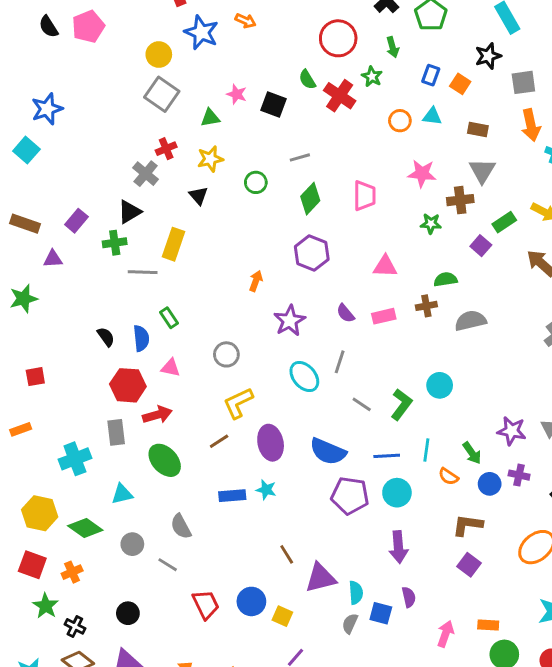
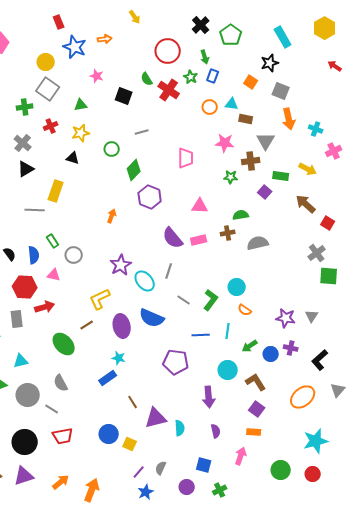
orange arrow: (246, 21) -> (105, 39), turned -32
blue rectangle: (431, 75) -> (213, 76), moved
gray square: (523, 82) -> (281, 91), moved, turned 30
pink star: (237, 94) -> (97, 76), moved
orange arrow: (531, 125) -> (289, 119), moved
brown rectangle: (478, 129) -> (246, 119), moved
gray cross: (146, 174) -> (23, 143), moved
black triangle: (198, 196) -> (73, 158), turned -32
green diamond: (310, 199) -> (134, 170), moved
green rectangle: (504, 222) -> (281, 176), turned 42
green cross: (115, 243) -> (25, 107), moved
purple semicircle: (346, 313) -> (173, 238), size x1.6
purple star: (290, 321) -> (121, 265), moved
gray circle: (226, 354) -> (74, 255), moved
blue semicircle: (328, 451) -> (152, 318), moved
green arrow: (472, 453) -> (250, 346), moved, turned 91
green ellipse: (165, 460) -> (64, 344), moved
orange semicircle: (448, 476) -> (245, 310), moved
cyan circle: (397, 493) -> (228, 370), moved
blue rectangle: (232, 496) -> (108, 378), moved, turned -30
brown L-shape: (468, 525) -> (256, 382), turned 50
gray circle: (132, 544) -> (28, 395), size x1.5
red trapezoid: (206, 604) -> (63, 436), moved, turned 105
black circle: (128, 613) -> (25, 442), size x1.6
blue square: (381, 613) -> (204, 465), moved
gray semicircle: (350, 624) -> (161, 468), moved
orange rectangle: (488, 625) -> (254, 432), moved

